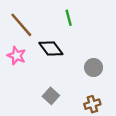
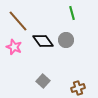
green line: (69, 18) -> (72, 13), moved
gray circle: (94, 67) -> (66, 40), moved

